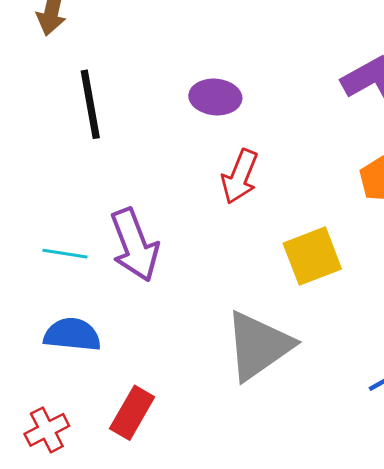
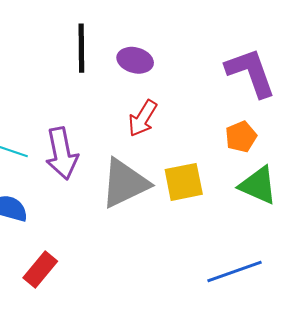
black line: (90, 104) -> (81, 48), moved
gray triangle: (258, 346) -> (125, 183), moved

